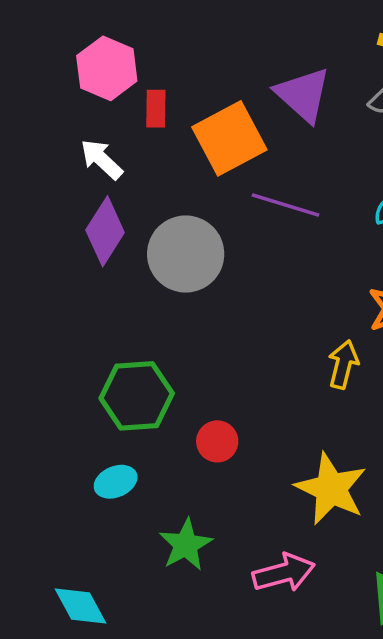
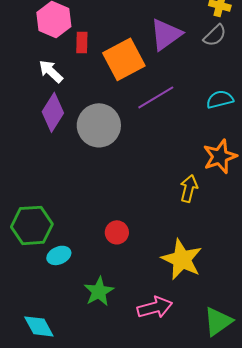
purple triangle: (303, 95) -> (166, 34), turned 42
purple line: (286, 205) -> (156, 97), turned -48
green hexagon: (137, 396) -> (32, 225), moved

